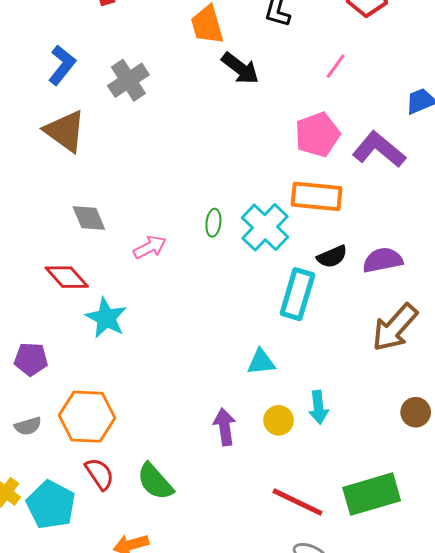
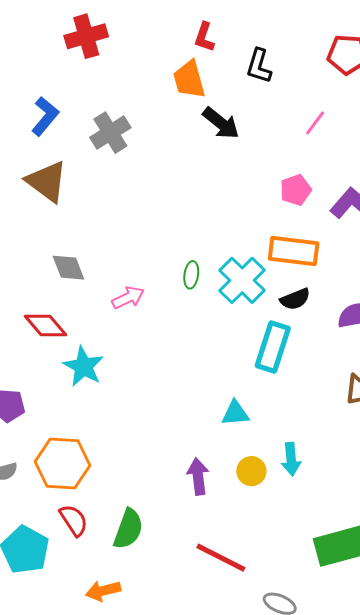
pink pentagon: (317, 135) -> (296, 190), size x0.7
black semicircle: (332, 257) -> (295, 299), moved
green semicircle: (155, 482) -> (128, 529), turned -120
red line: (297, 502) -> (221, 558), moved

